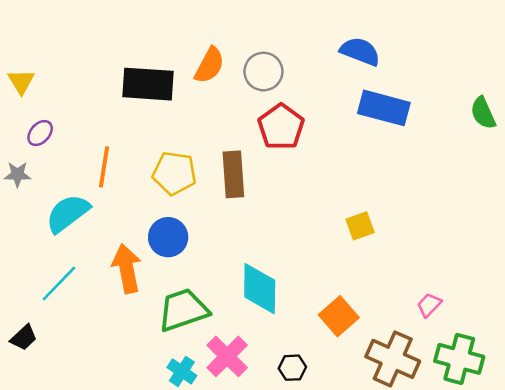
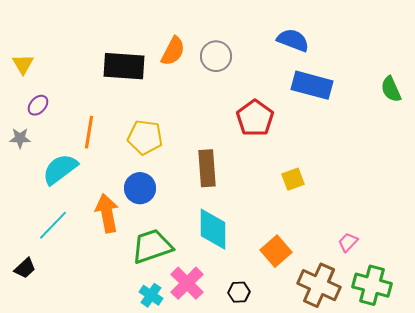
red pentagon: (281, 127) -> (255, 118), moved
brown rectangle: (233, 174) -> (207, 168), moved

